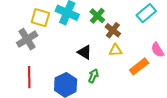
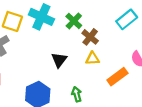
black triangle: (85, 52) -> (59, 60), turned 35
green arrow: (93, 76) -> (77, 94), moved, turned -40

